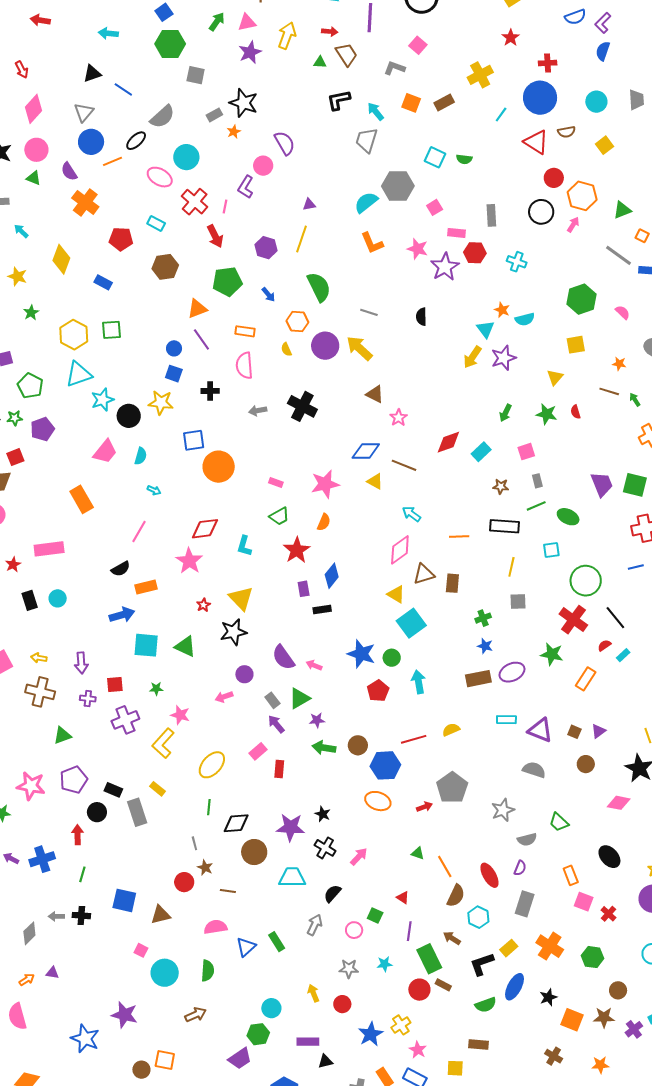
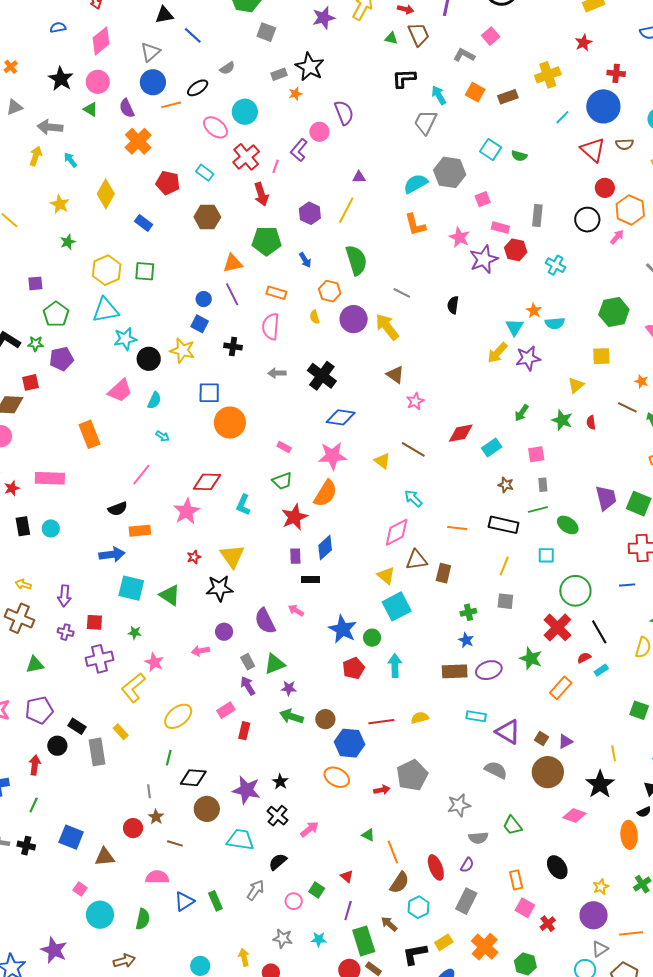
gray semicircle: (162, 117) -> (227, 68), size x0.6
blue diamond: (366, 451) -> (341, 417), moved
orange semicircle: (324, 522) -> (325, 493), size x1.6
pink arrow: (314, 665) -> (296, 610), moved
brown circle: (586, 764) -> (548, 772), size x1.8

